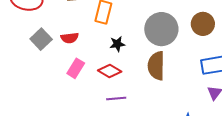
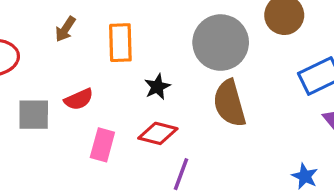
gray square: (41, 39) -> (34, 115), turned -30
purple line: (116, 99) -> (181, 174), turned -48

